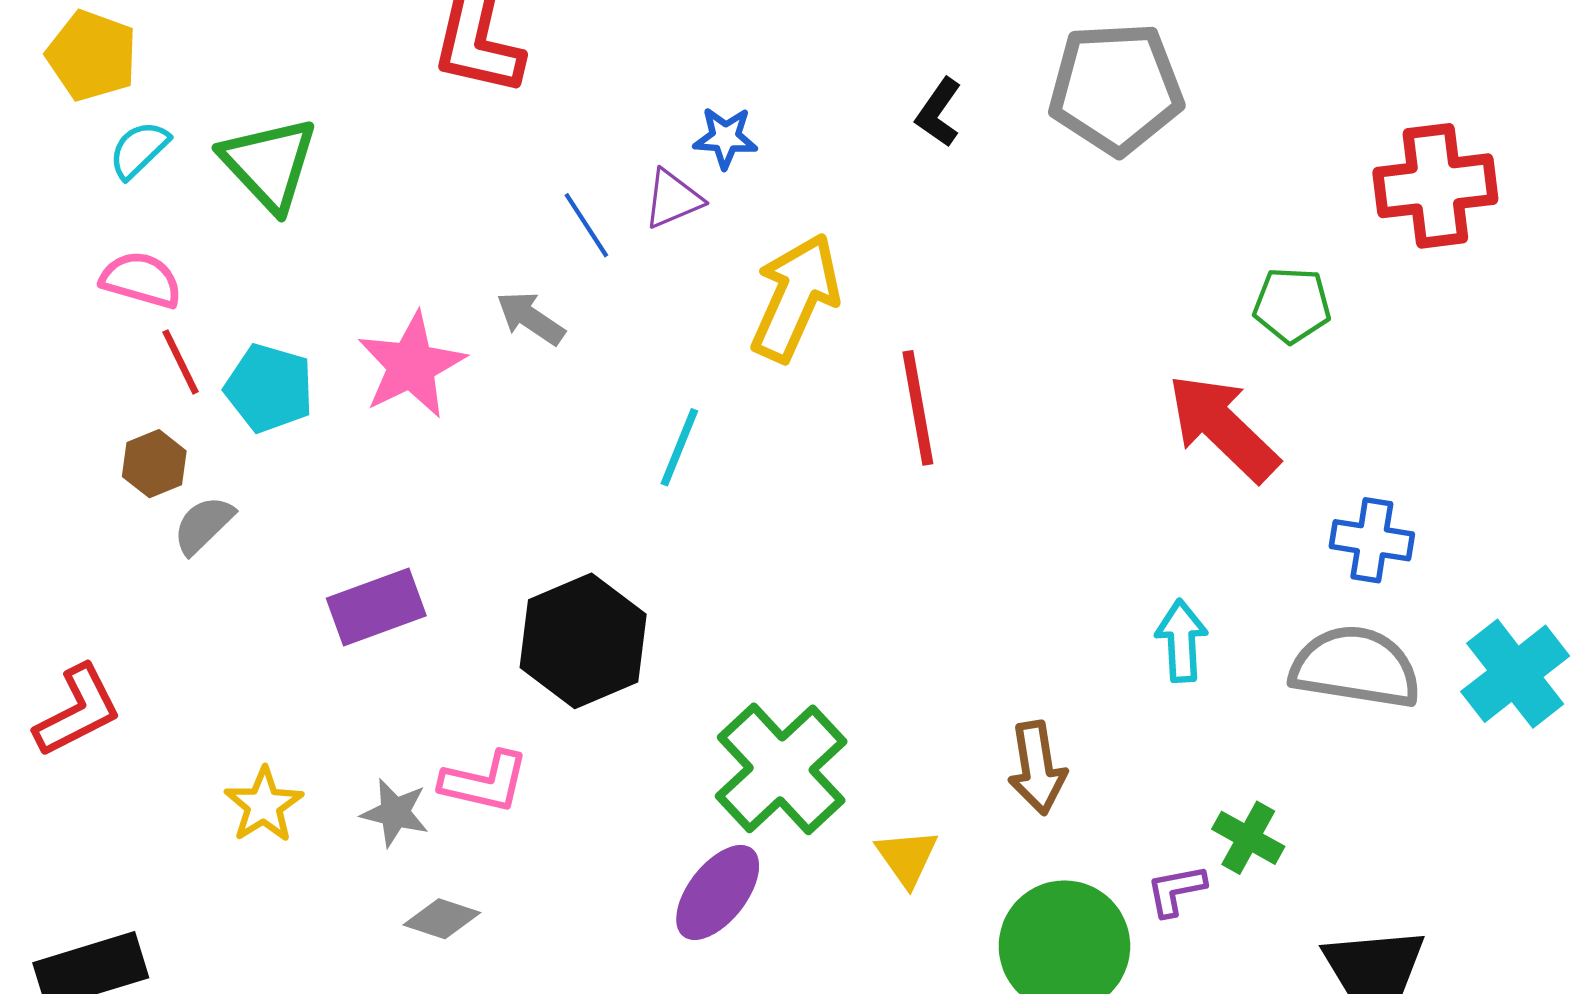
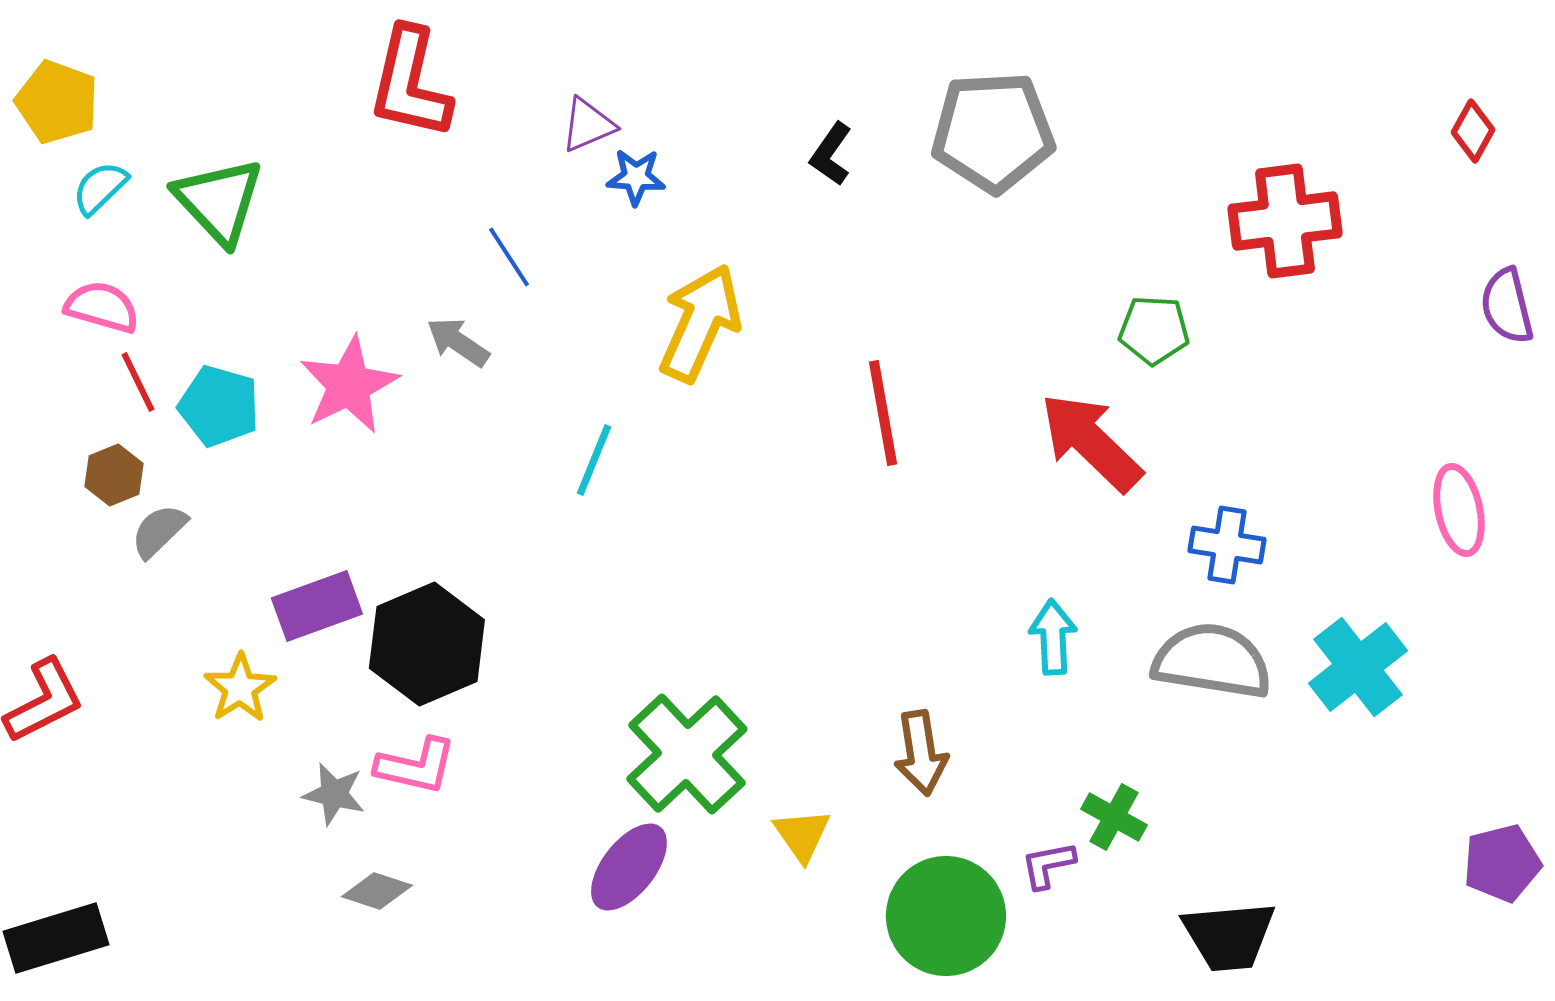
purple triangle: (673, 199) -> (588, 125), moved
red line: (918, 408) -> (883, 413), moved
black hexagon: (583, 641) -> (427, 644), moved
yellow star: (264, 805) -> (240, 688), moved

